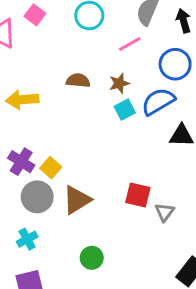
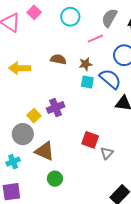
blue semicircle: (158, 101) -> (110, 79), turned 65
cyan square: (125, 110) -> (87, 82), turned 32
purple cross: (21, 162) -> (56, 108), moved, turned 30
brown triangle: (77, 200) -> (45, 151), moved, turned 50

